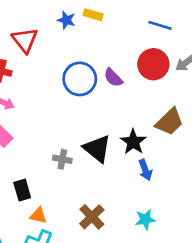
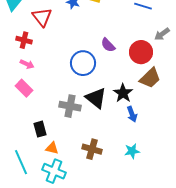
red circle: (153, 64) -> (141, 52), moved
blue circle: (80, 79) -> (83, 63), moved
gray cross: (62, 159) -> (70, 106), size x1.5
brown cross: (92, 217) -> (92, 149), turned -30

